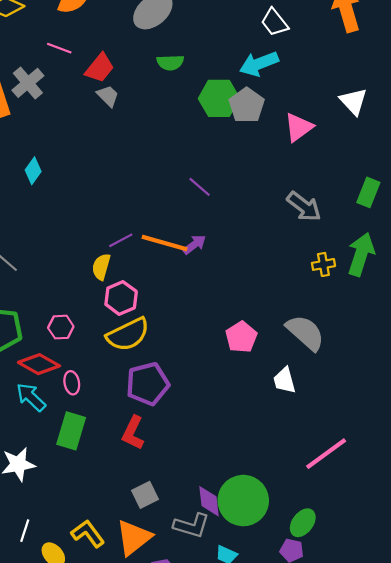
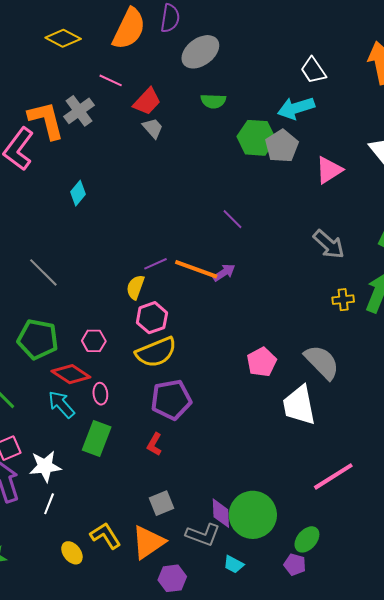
white trapezoid: (284, 380) -> (299, 405), size x1.6
red L-shape: (133, 433) -> (154, 444), size x0.7
white line: (25, 531) -> (49, 504), moved

